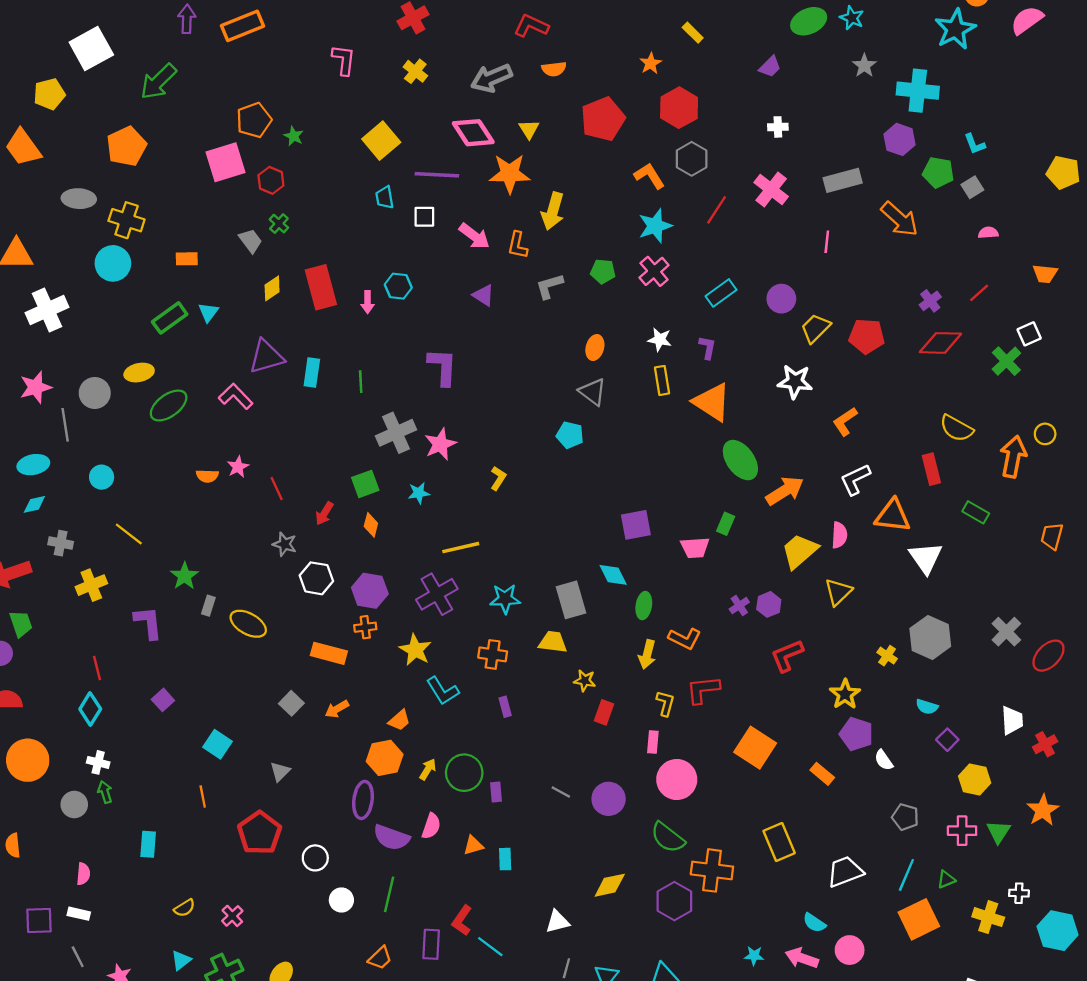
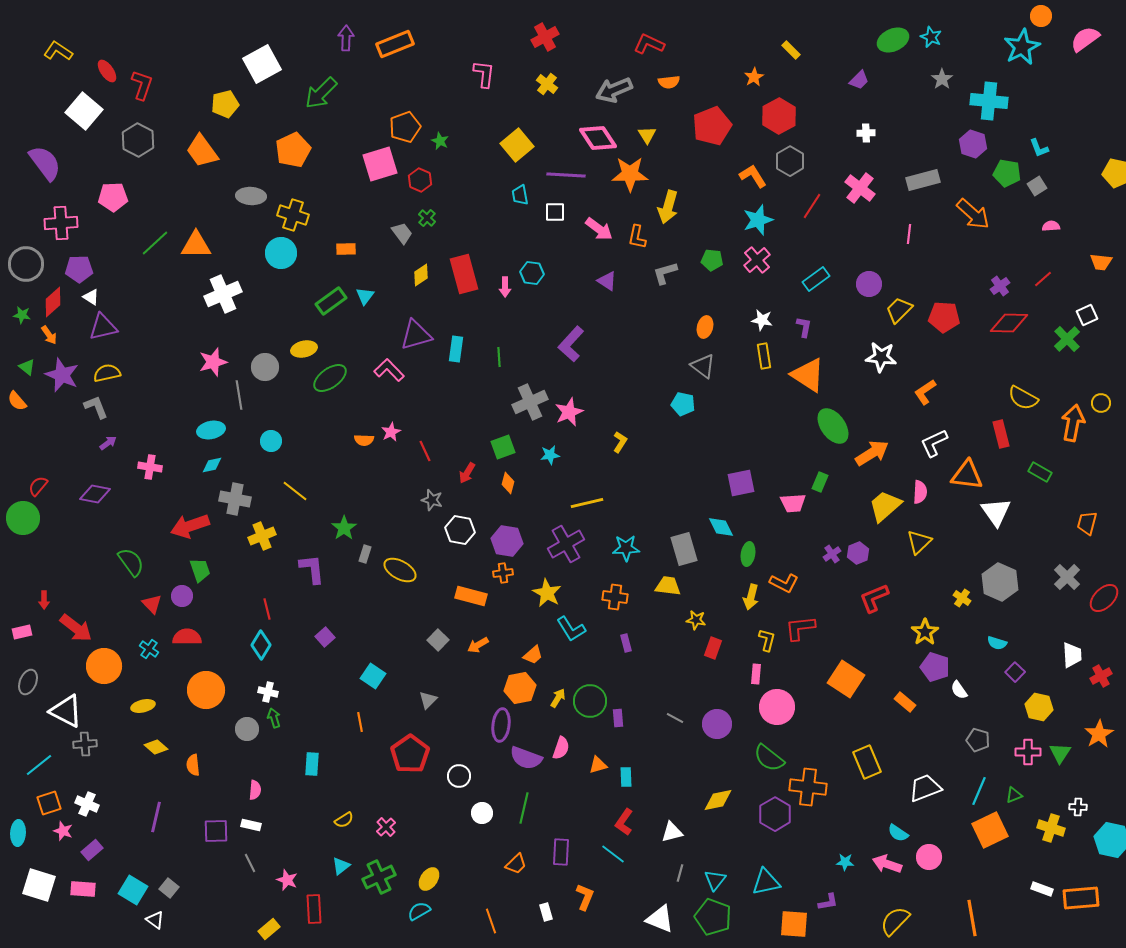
purple L-shape: (443, 367) -> (571, 344), turned -141
orange trapezoid: (1052, 536) -> (1087, 523), moved
gray cross: (61, 543) -> (235, 499), size x1.4
red L-shape: (462, 920) -> (624, 822), moved

